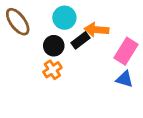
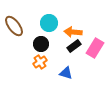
black rectangle: (80, 40) -> (74, 46), moved
blue triangle: (125, 79) -> (66, 73), moved

